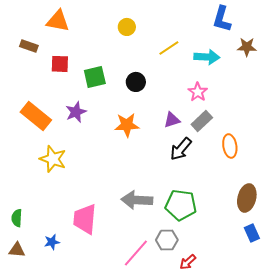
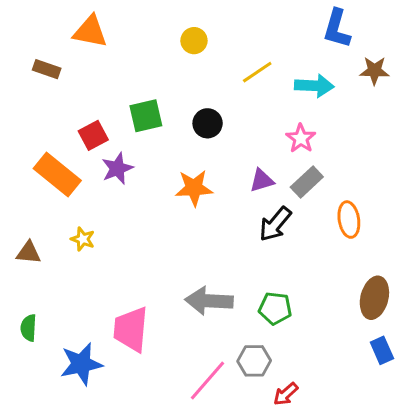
red square: (60, 64) -> (93, 135), moved, turned -30
yellow star: (53, 159) -> (83, 239), size x0.6
green pentagon: (181, 205) -> (275, 308), size x0.7
blue star: (52, 242) -> (81, 364), size x1.8
brown triangle: (17, 250) -> (29, 253), moved

